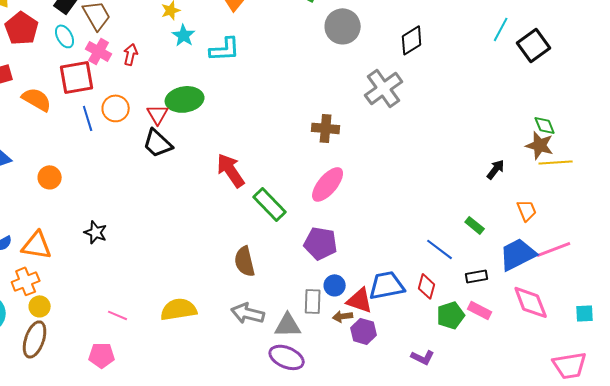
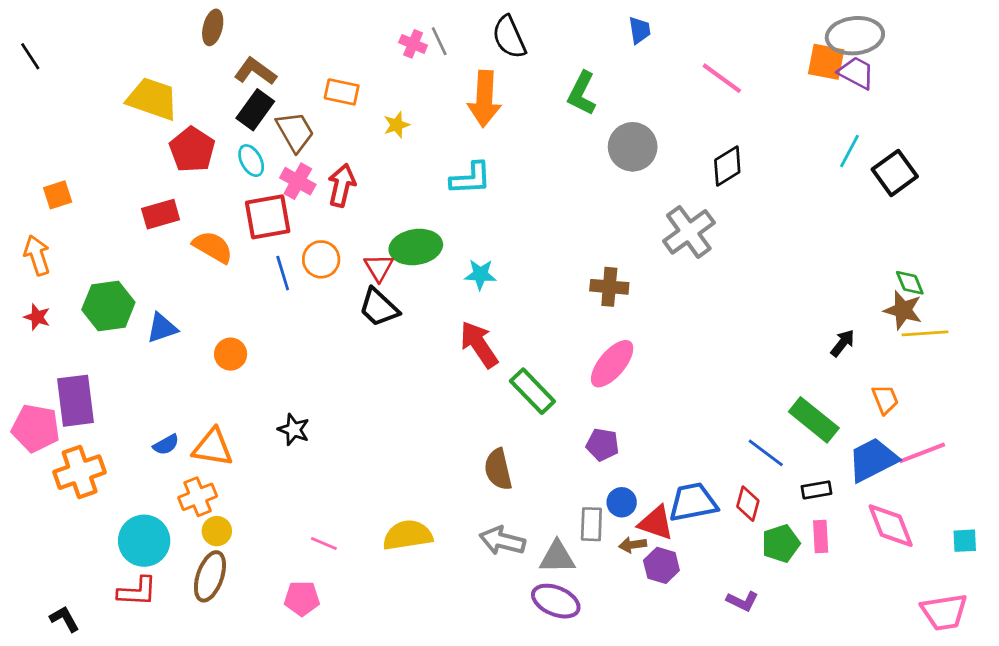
cyan star: (184, 35) -> (480, 274), moved, turned -30
red arrow: (131, 54) -> (342, 185), size x1.4
green rectangle: (475, 225) -> (814, 420), size x1.8
purple pentagon: (321, 243) -> (602, 445), size x0.7
pink rectangle: (480, 310) -> (821, 537), turned 60

